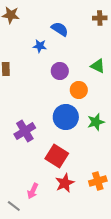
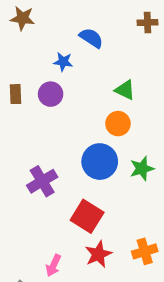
green triangle: (98, 66) -> (125, 90), moved
purple circle: (60, 71) -> (51, 94), moved

